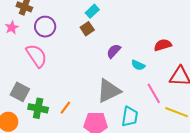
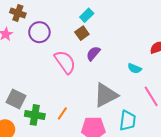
purple semicircle: (114, 51) -> (93, 53), moved
pink semicircle: (36, 56) -> (65, 62), moved

